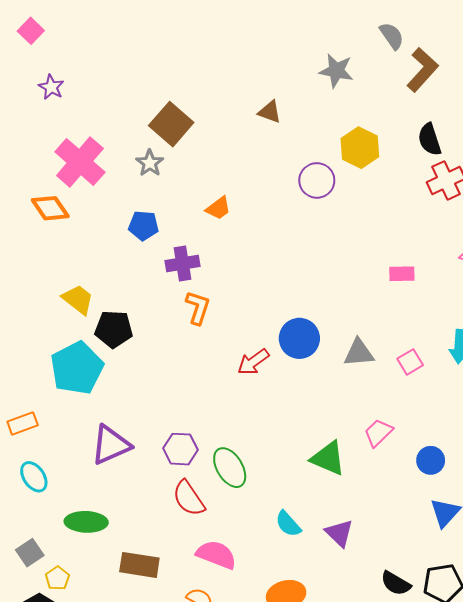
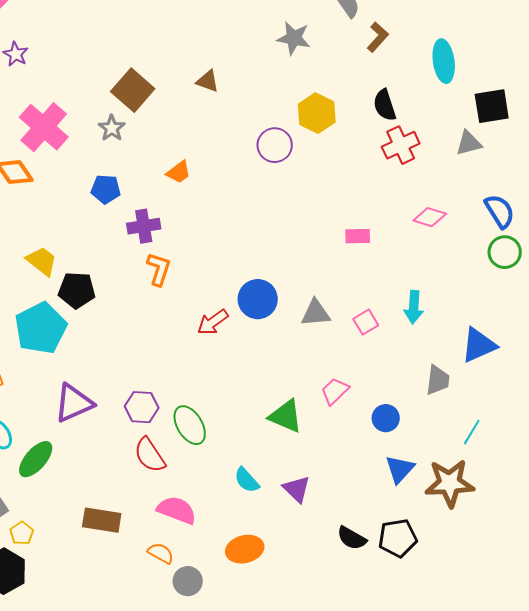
brown L-shape: (422, 70) -> (378, 37), size x0.7
brown triangle: (270, 112) -> (208, 81), moved
green ellipse: (86, 522) -> (36, 459), moved, turned -51

